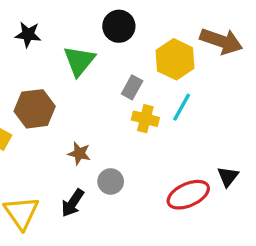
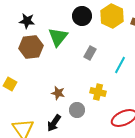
yellow hexagon: (175, 59) -> (112, 16), moved
brown hexagon: (35, 109) -> (31, 47), moved
yellow cross: (145, 119) -> (98, 92), moved

